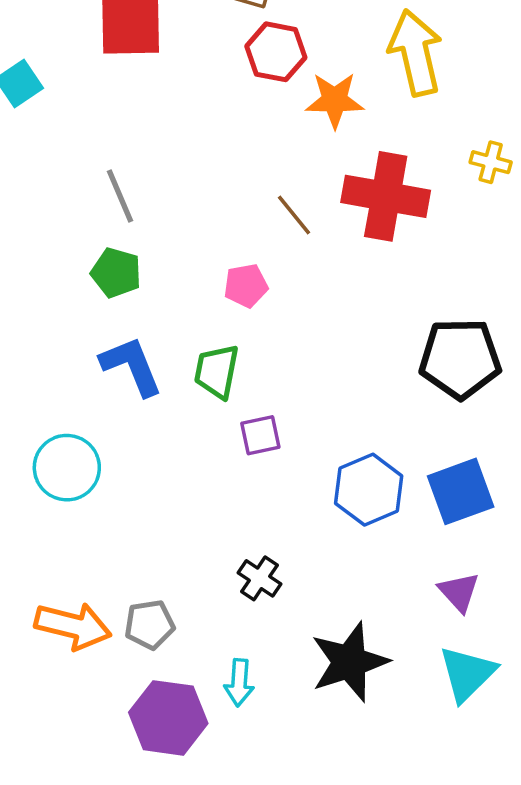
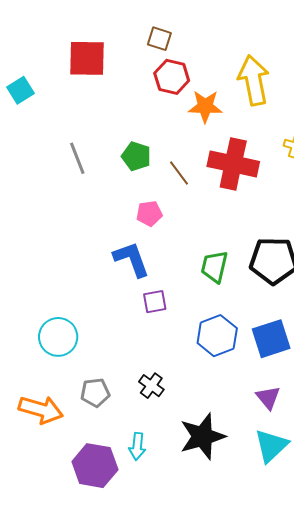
green pentagon: (116, 273) -> (136, 156), moved
blue L-shape: (131, 366) -> (131, 259), moved
green trapezoid: (217, 371) -> (214, 267), moved
cyan circle: (67, 468) -> (58, 337), moved
gray pentagon: (150, 625) -> (95, 393), moved

